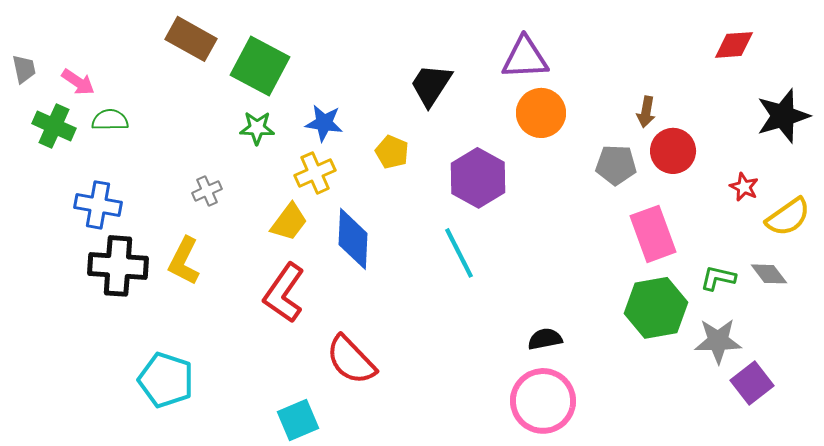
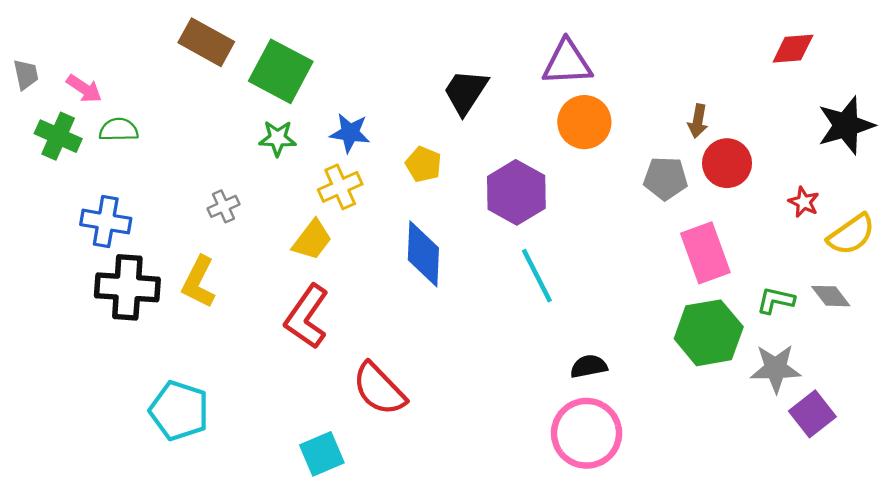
blue diamond: (353, 239) -> (423, 254), moved
cyan line: (459, 253) -> (537, 276), moved

